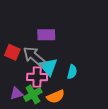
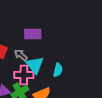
gray arrow: (34, 56) -> (21, 55), size x0.6

